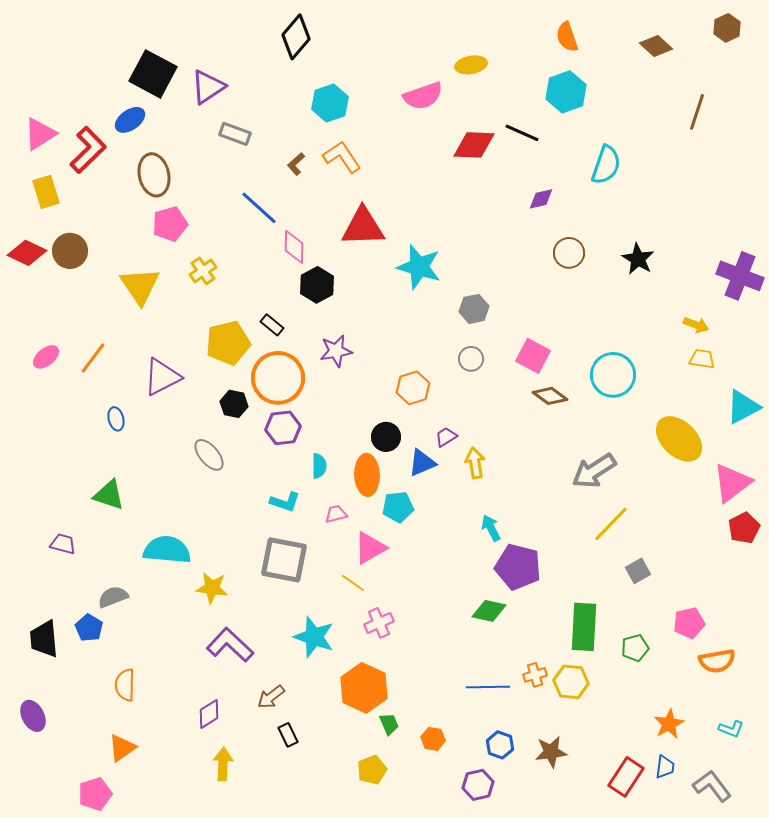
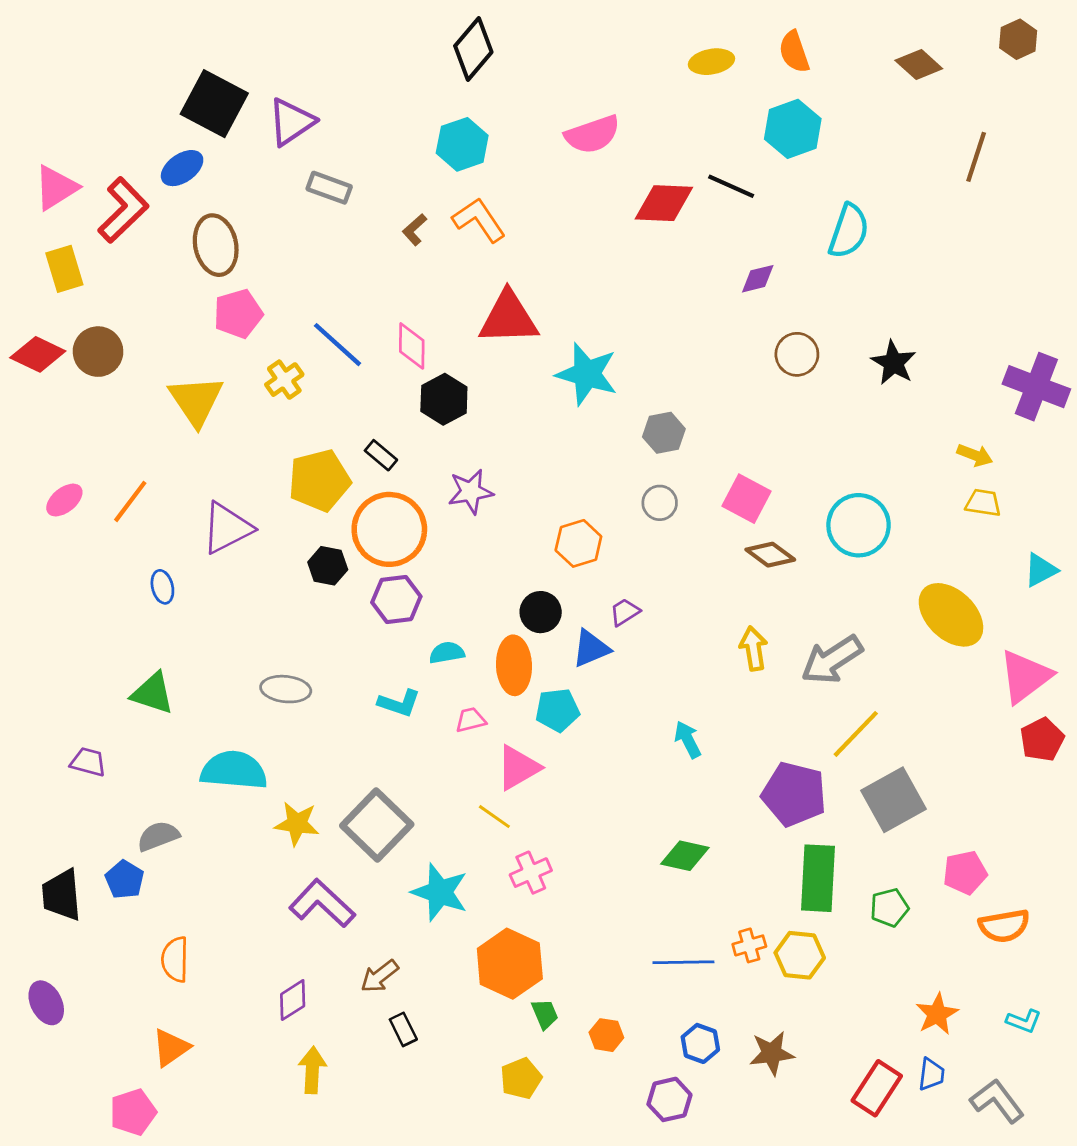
black diamond: (296, 37) -> (473, 49), moved
yellow ellipse: (471, 65) -> (711, 62), moved
blue line: (259, 208) -> (338, 345), moved
cyan triangle: (743, 407) -> (1041, 570), size x0.7
gray ellipse: (209, 455) -> (286, 689), moved, turned -44
yellow arrow: (475, 463) -> (753, 648), moved
cyan semicircle: (319, 466) -> (447, 653), turned -100
gray square: (284, 560) -> (377, 825), moved, turned 33
purple pentagon: (518, 567) -> (794, 794), moved
gray square: (638, 571) -> (894, 800), size x1.8

